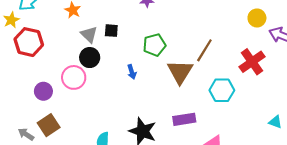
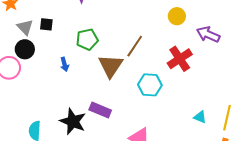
yellow circle: (257, 18) -> (177, 16), moved
purple rectangle: (184, 119) -> (100, 110), moved, turned 30

